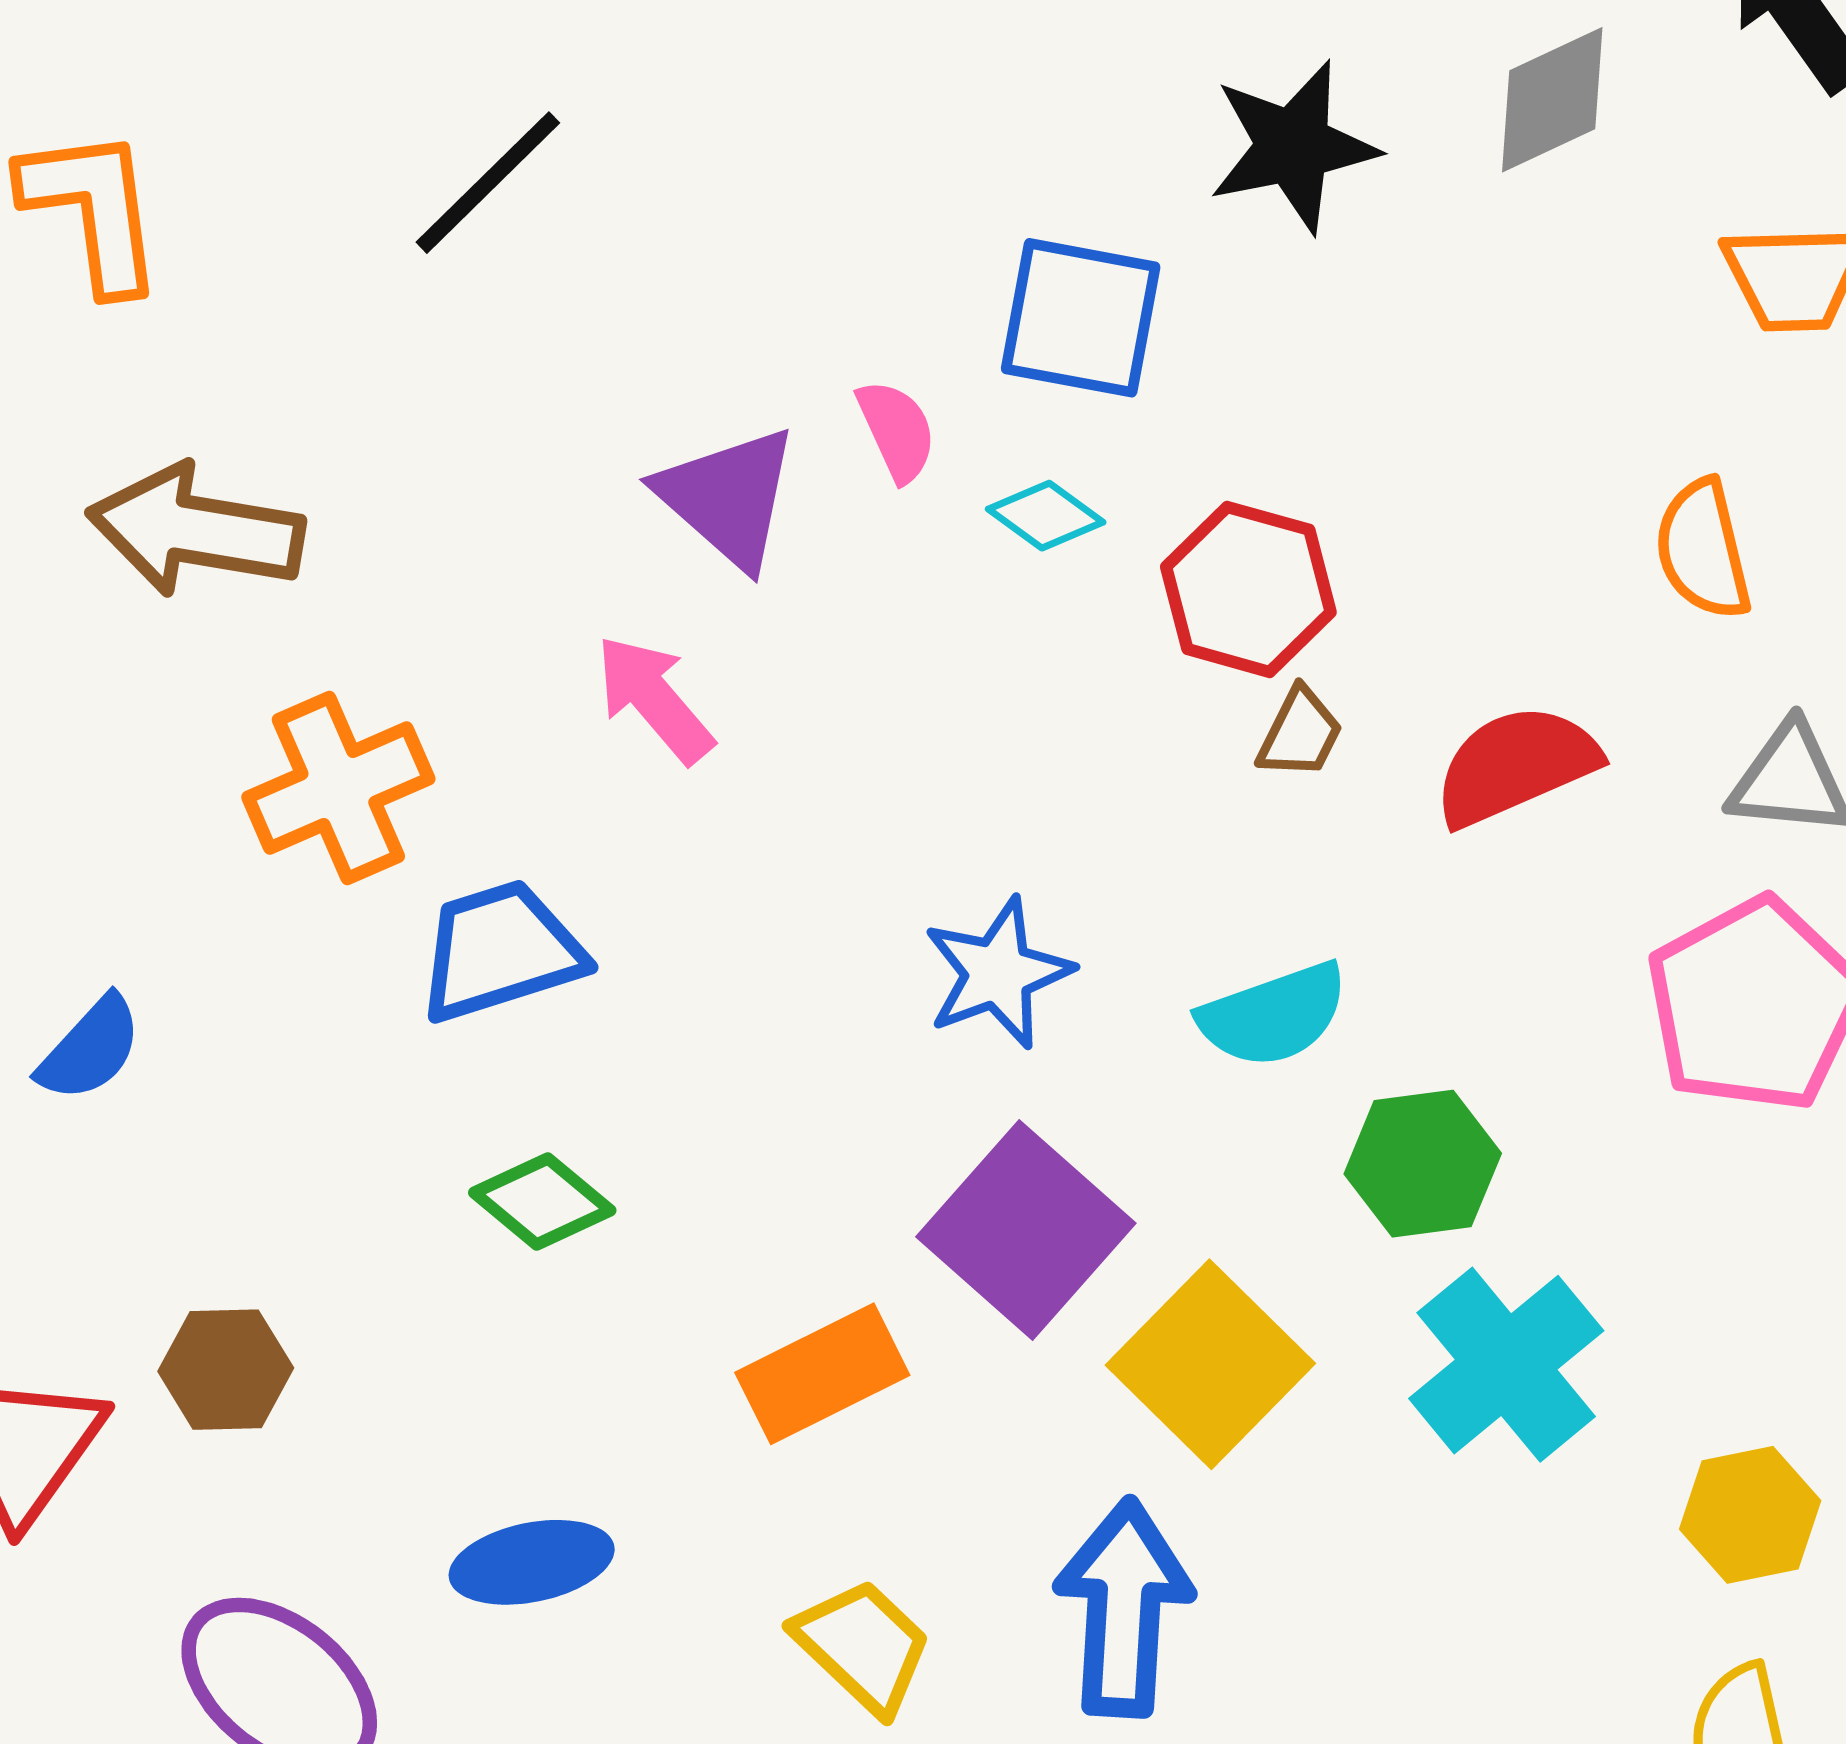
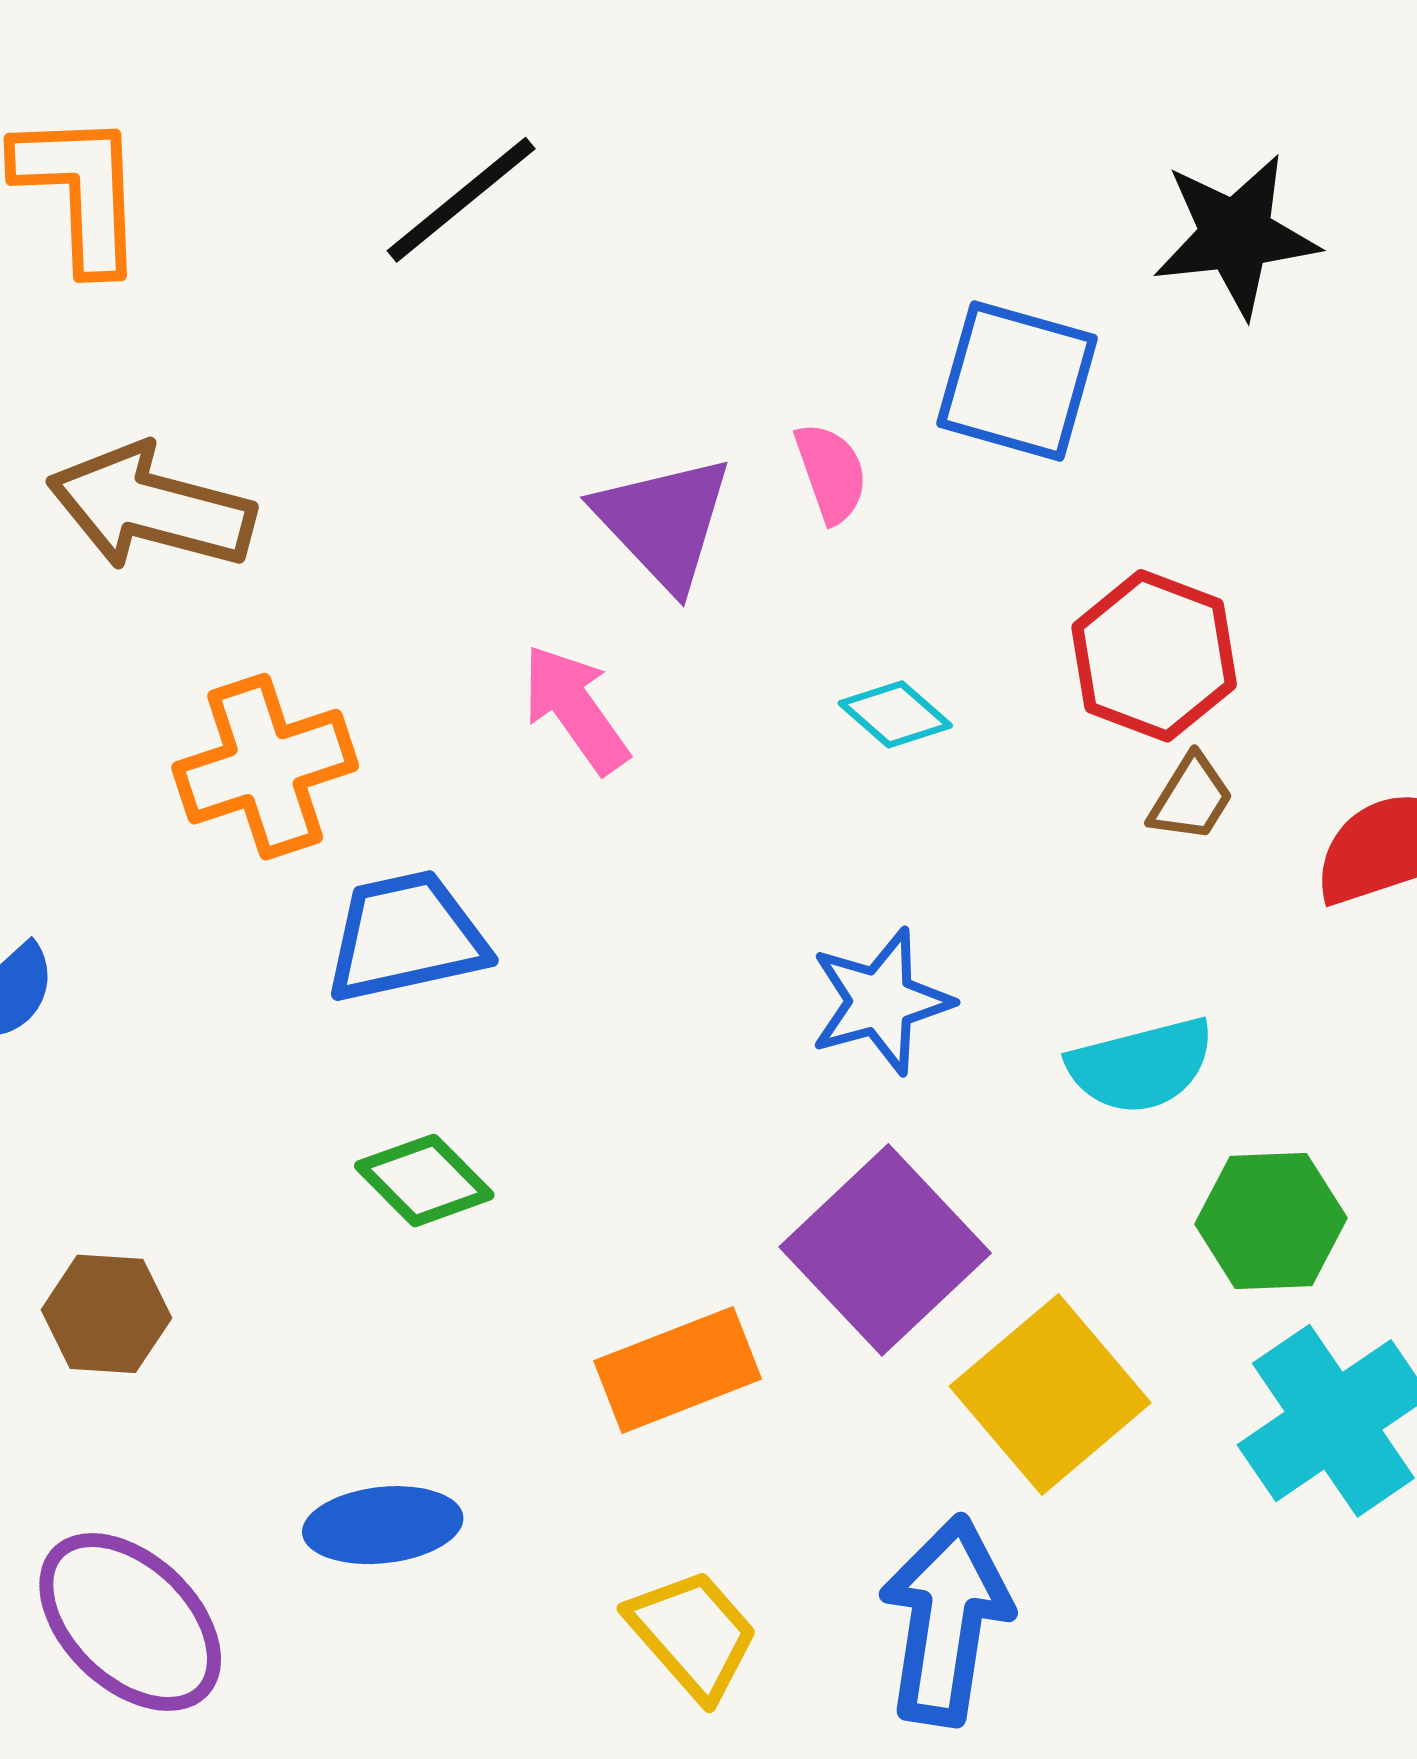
cyan diamond: (1046, 516) -> (895, 714), moved

